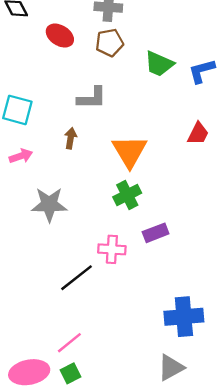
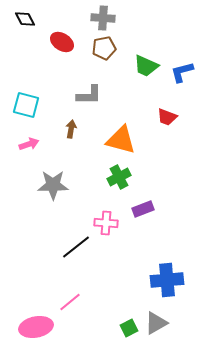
red trapezoid: (198, 134) -> (167, 117), moved, turned 85
orange triangle: (130, 151) -> (121, 140), turned -44
green square: (71, 373) -> (129, 328), moved

